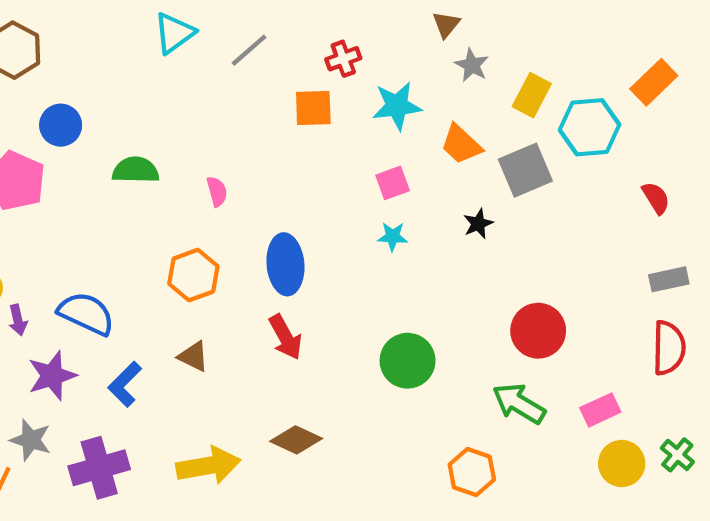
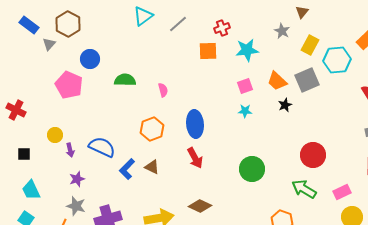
brown triangle: (446, 24) -> (302, 12), moved
orange trapezoid: (461, 144) -> (277, 81), moved
purple star: (52, 376) -> (77, 179), moved, size x0.7
blue L-shape: (125, 384) -> (127, 169), moved

